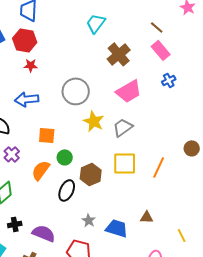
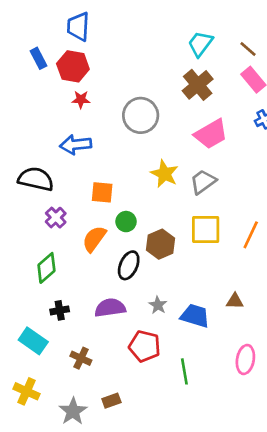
cyan trapezoid: (96, 23) -> (200, 44), moved
gray circle: (76, 91) -> (141, 115), moved
purple semicircle: (44, 233) -> (110, 308), moved, turned -30

